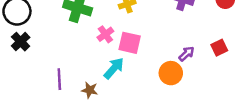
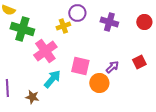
pink cross: (105, 34) -> (45, 51), size x1.6
pink square: (130, 43) -> (80, 66), moved

